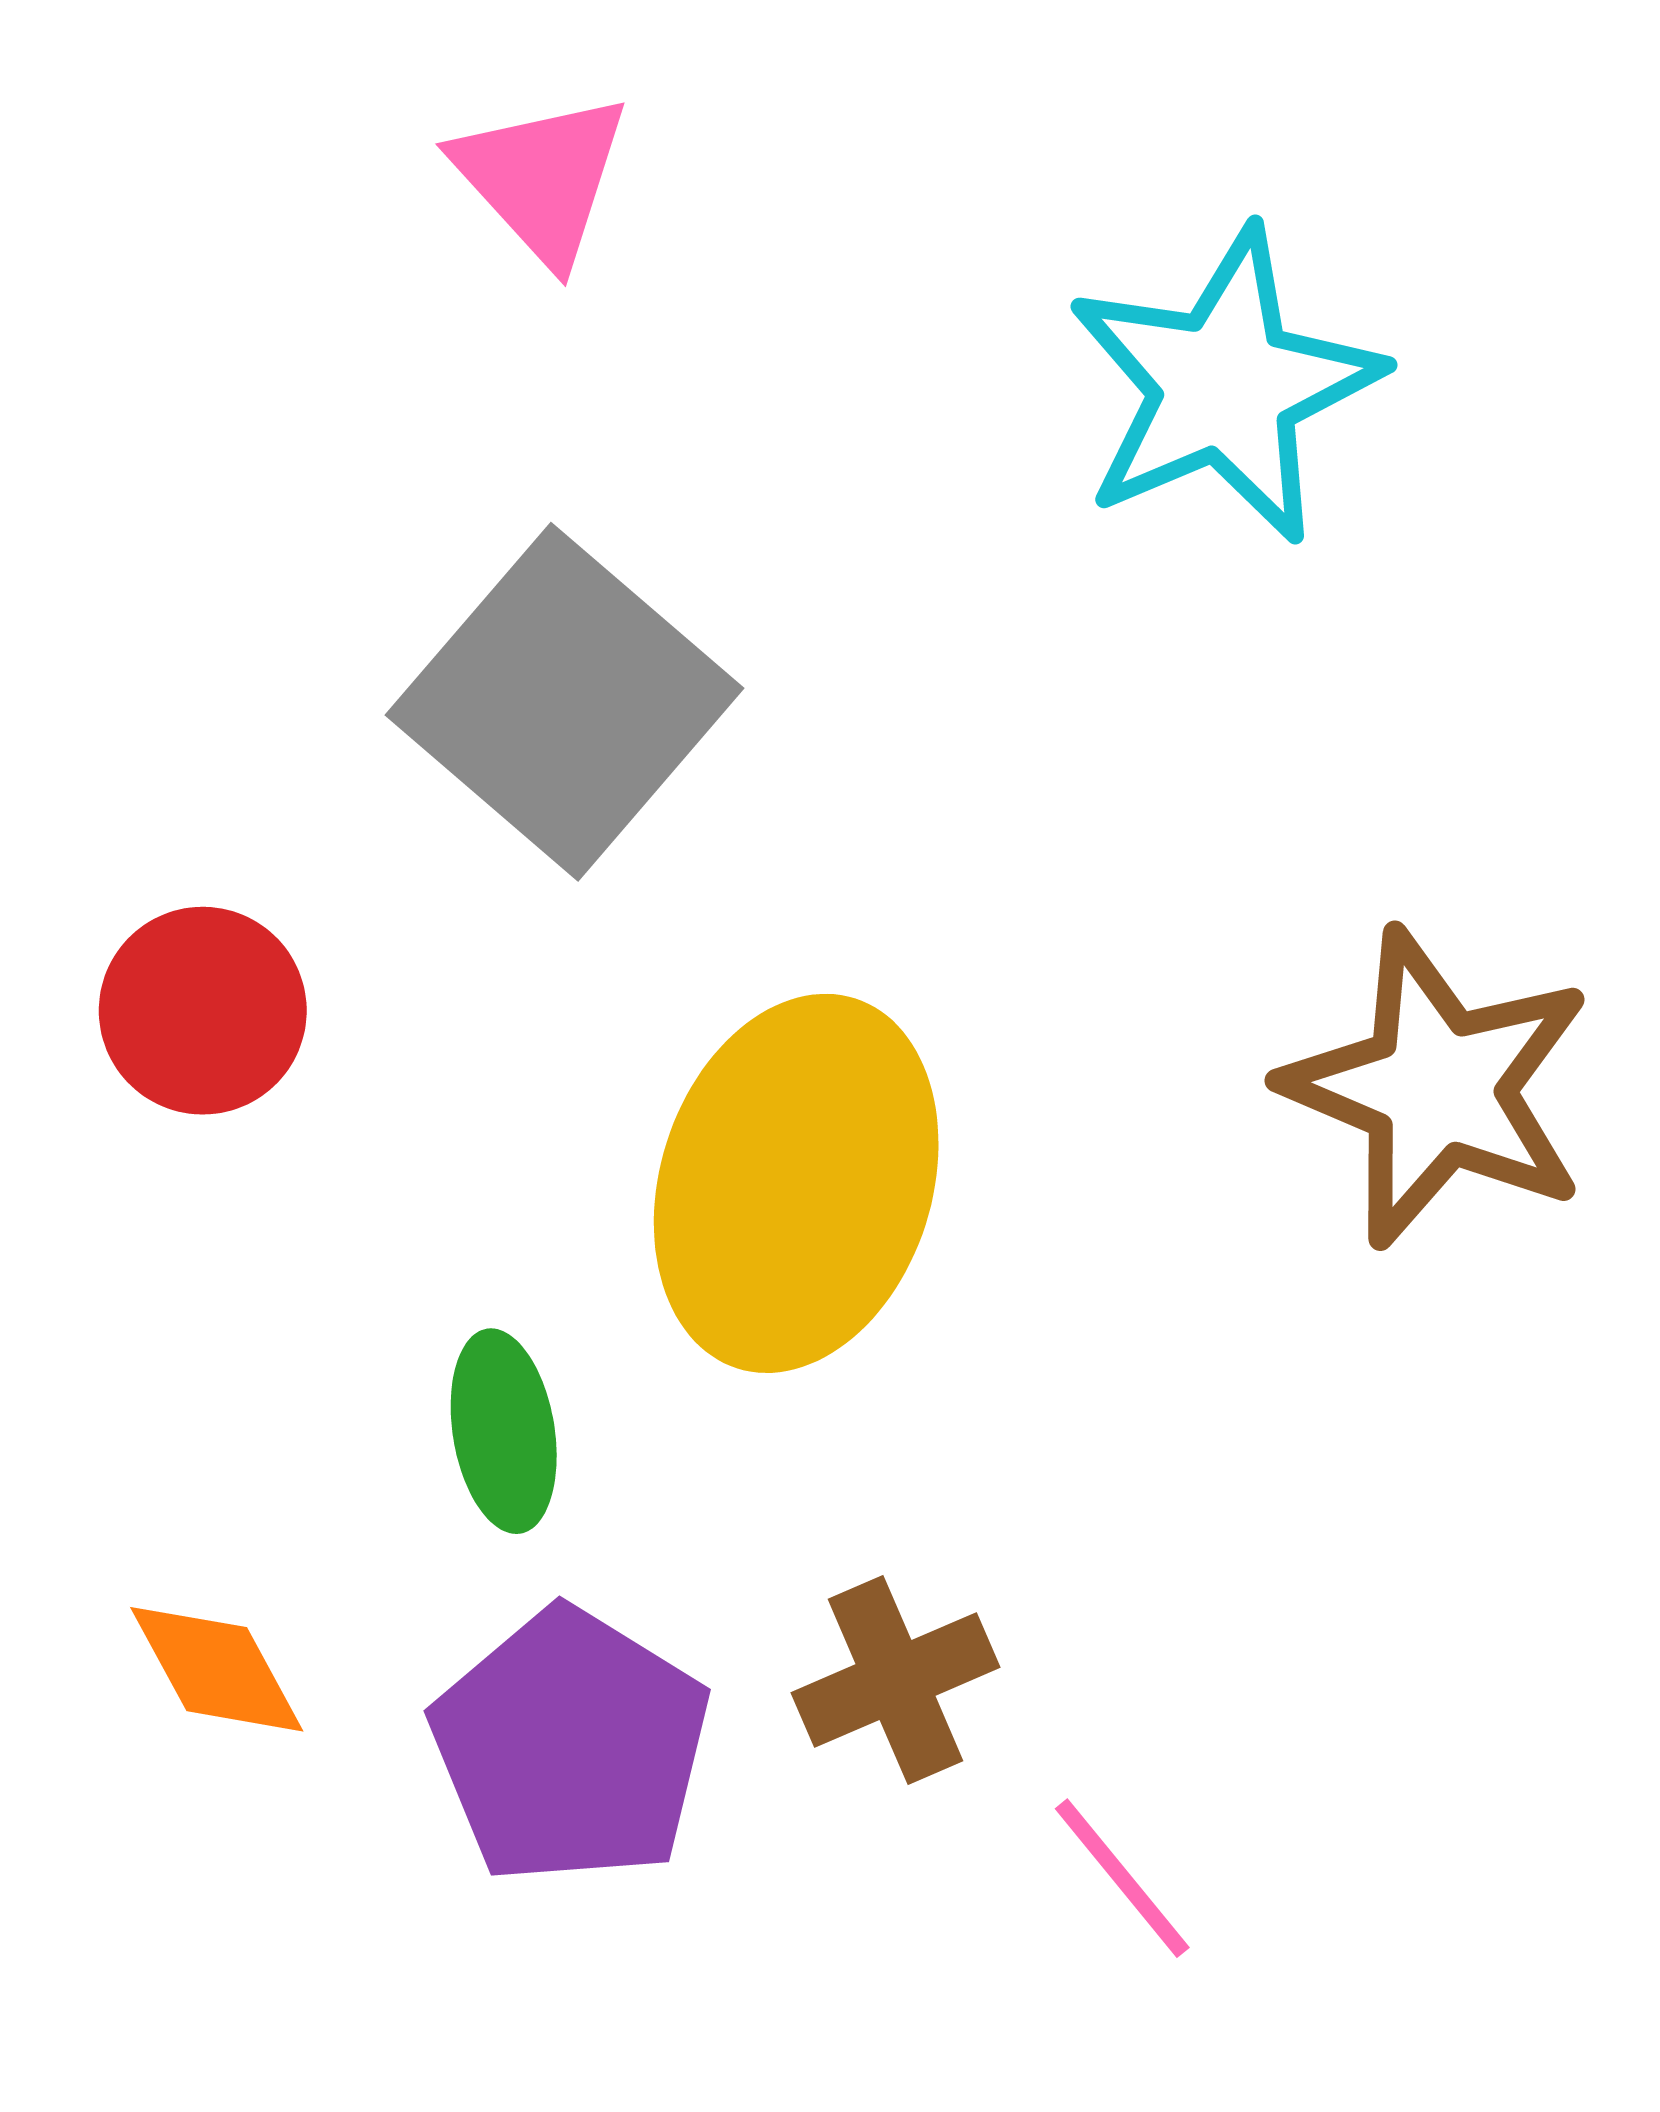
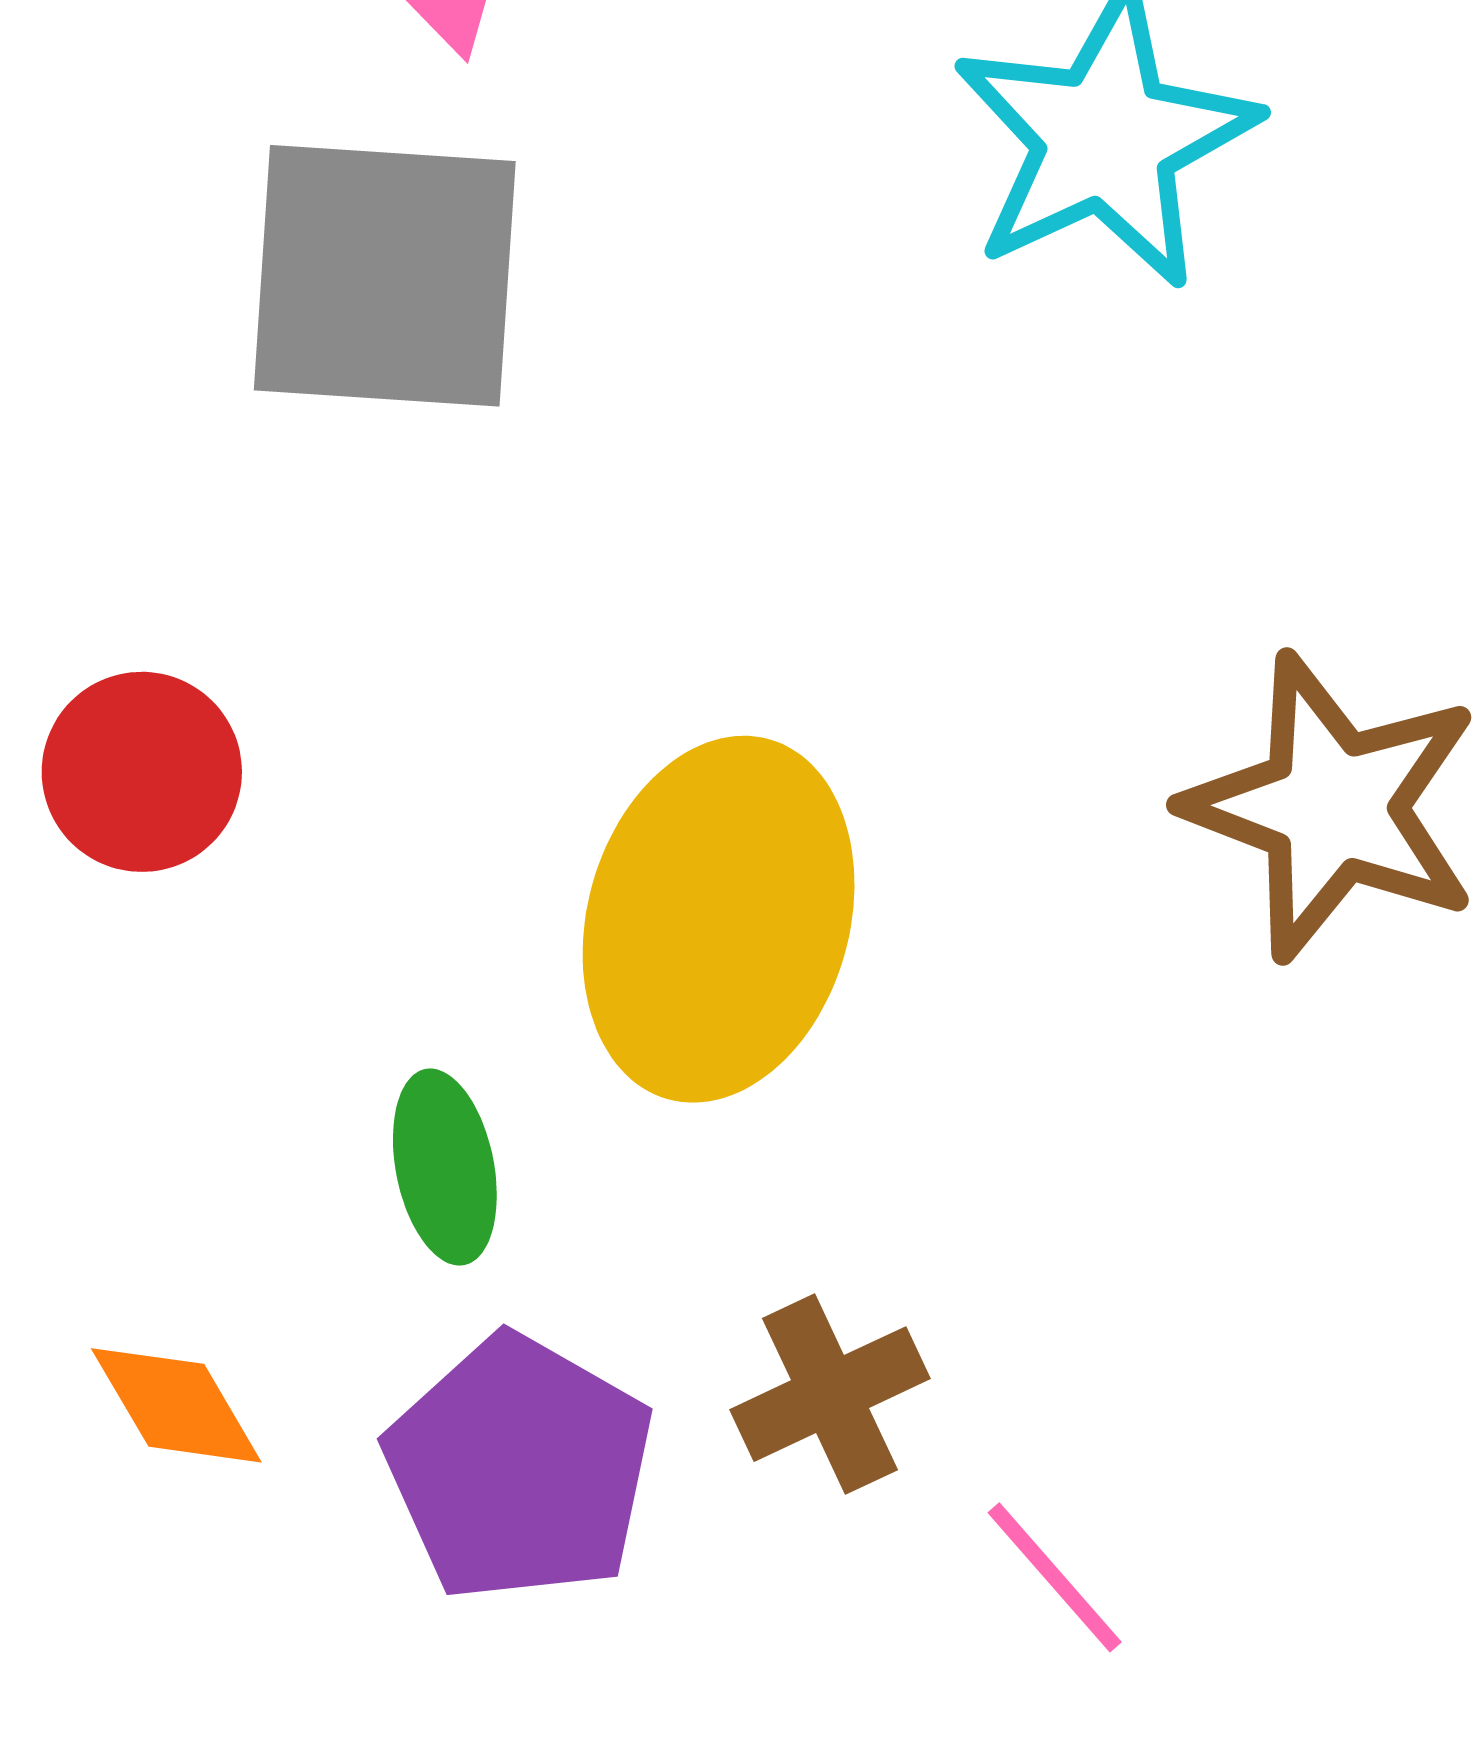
gray square: (565, 702) -> (385, 276), moved, turned -35

